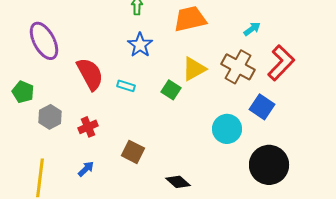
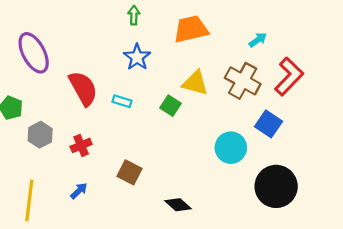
yellow triangle: (194, 69) -> (195, 83), turned 44

